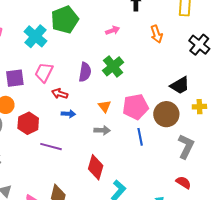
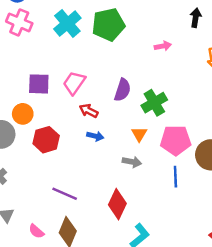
cyan cross: (35, 36) -> (67, 23), moved
green cross: (113, 66) -> (154, 103), moved
purple line: (51, 147) -> (65, 194), moved

